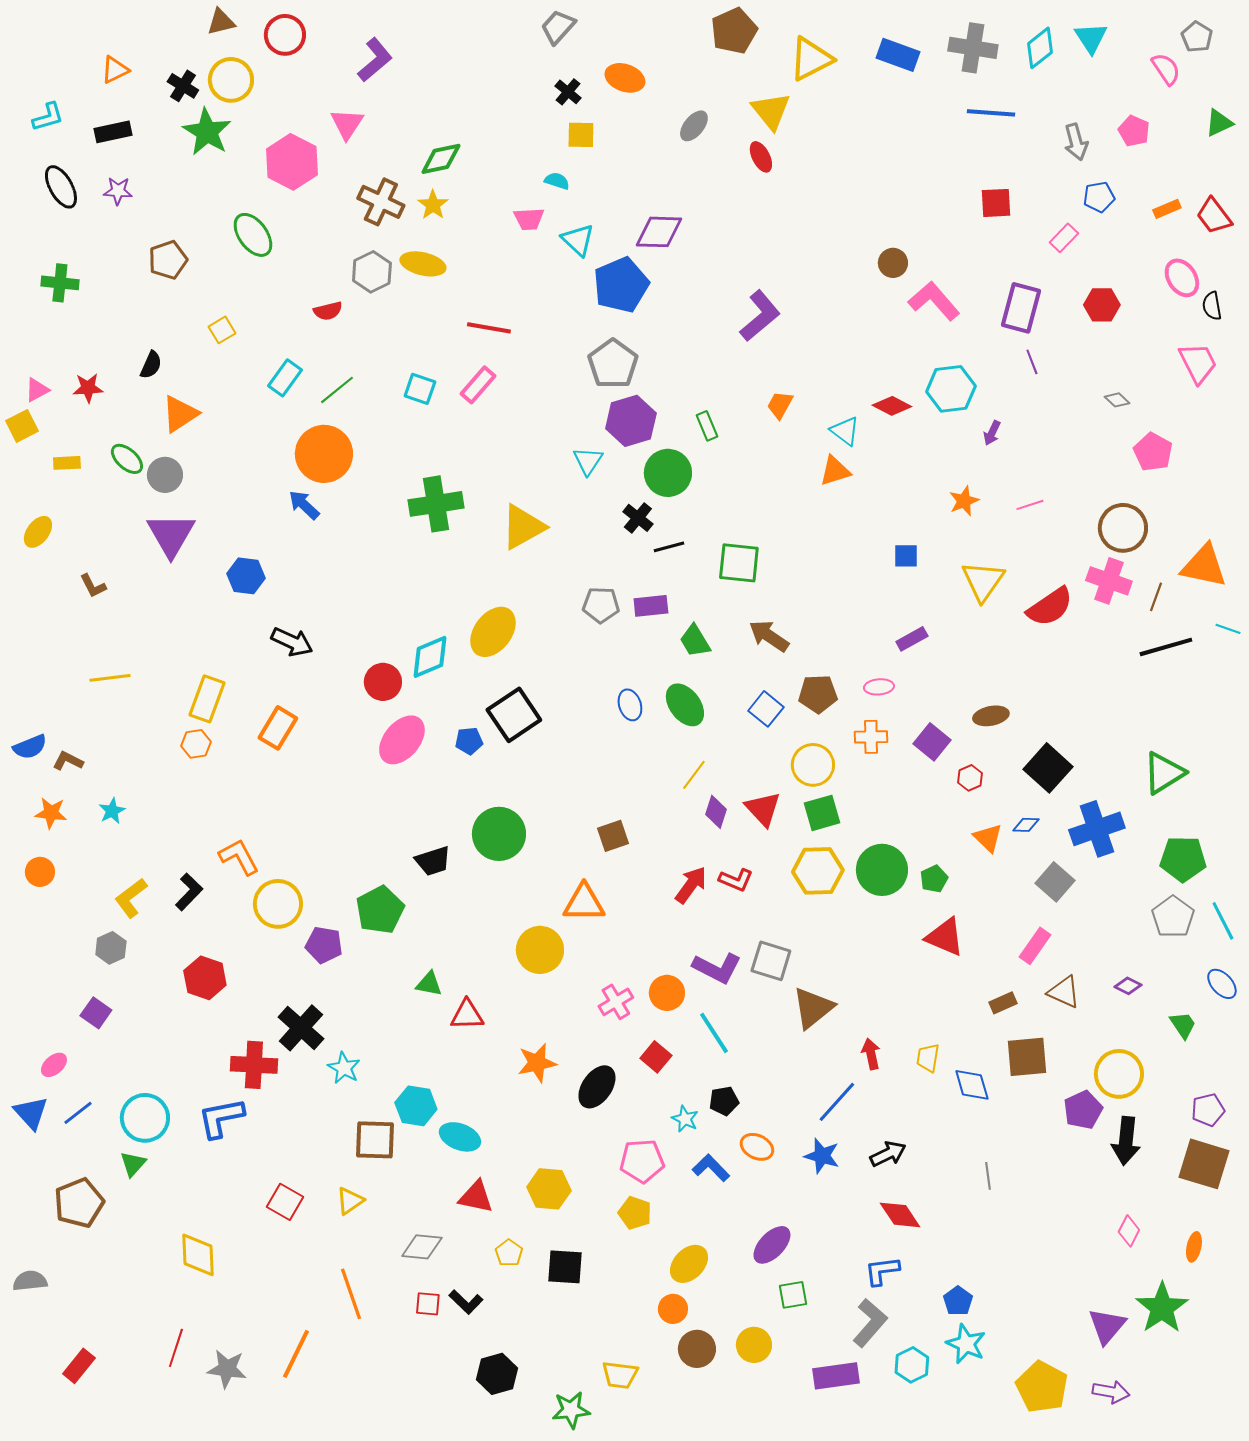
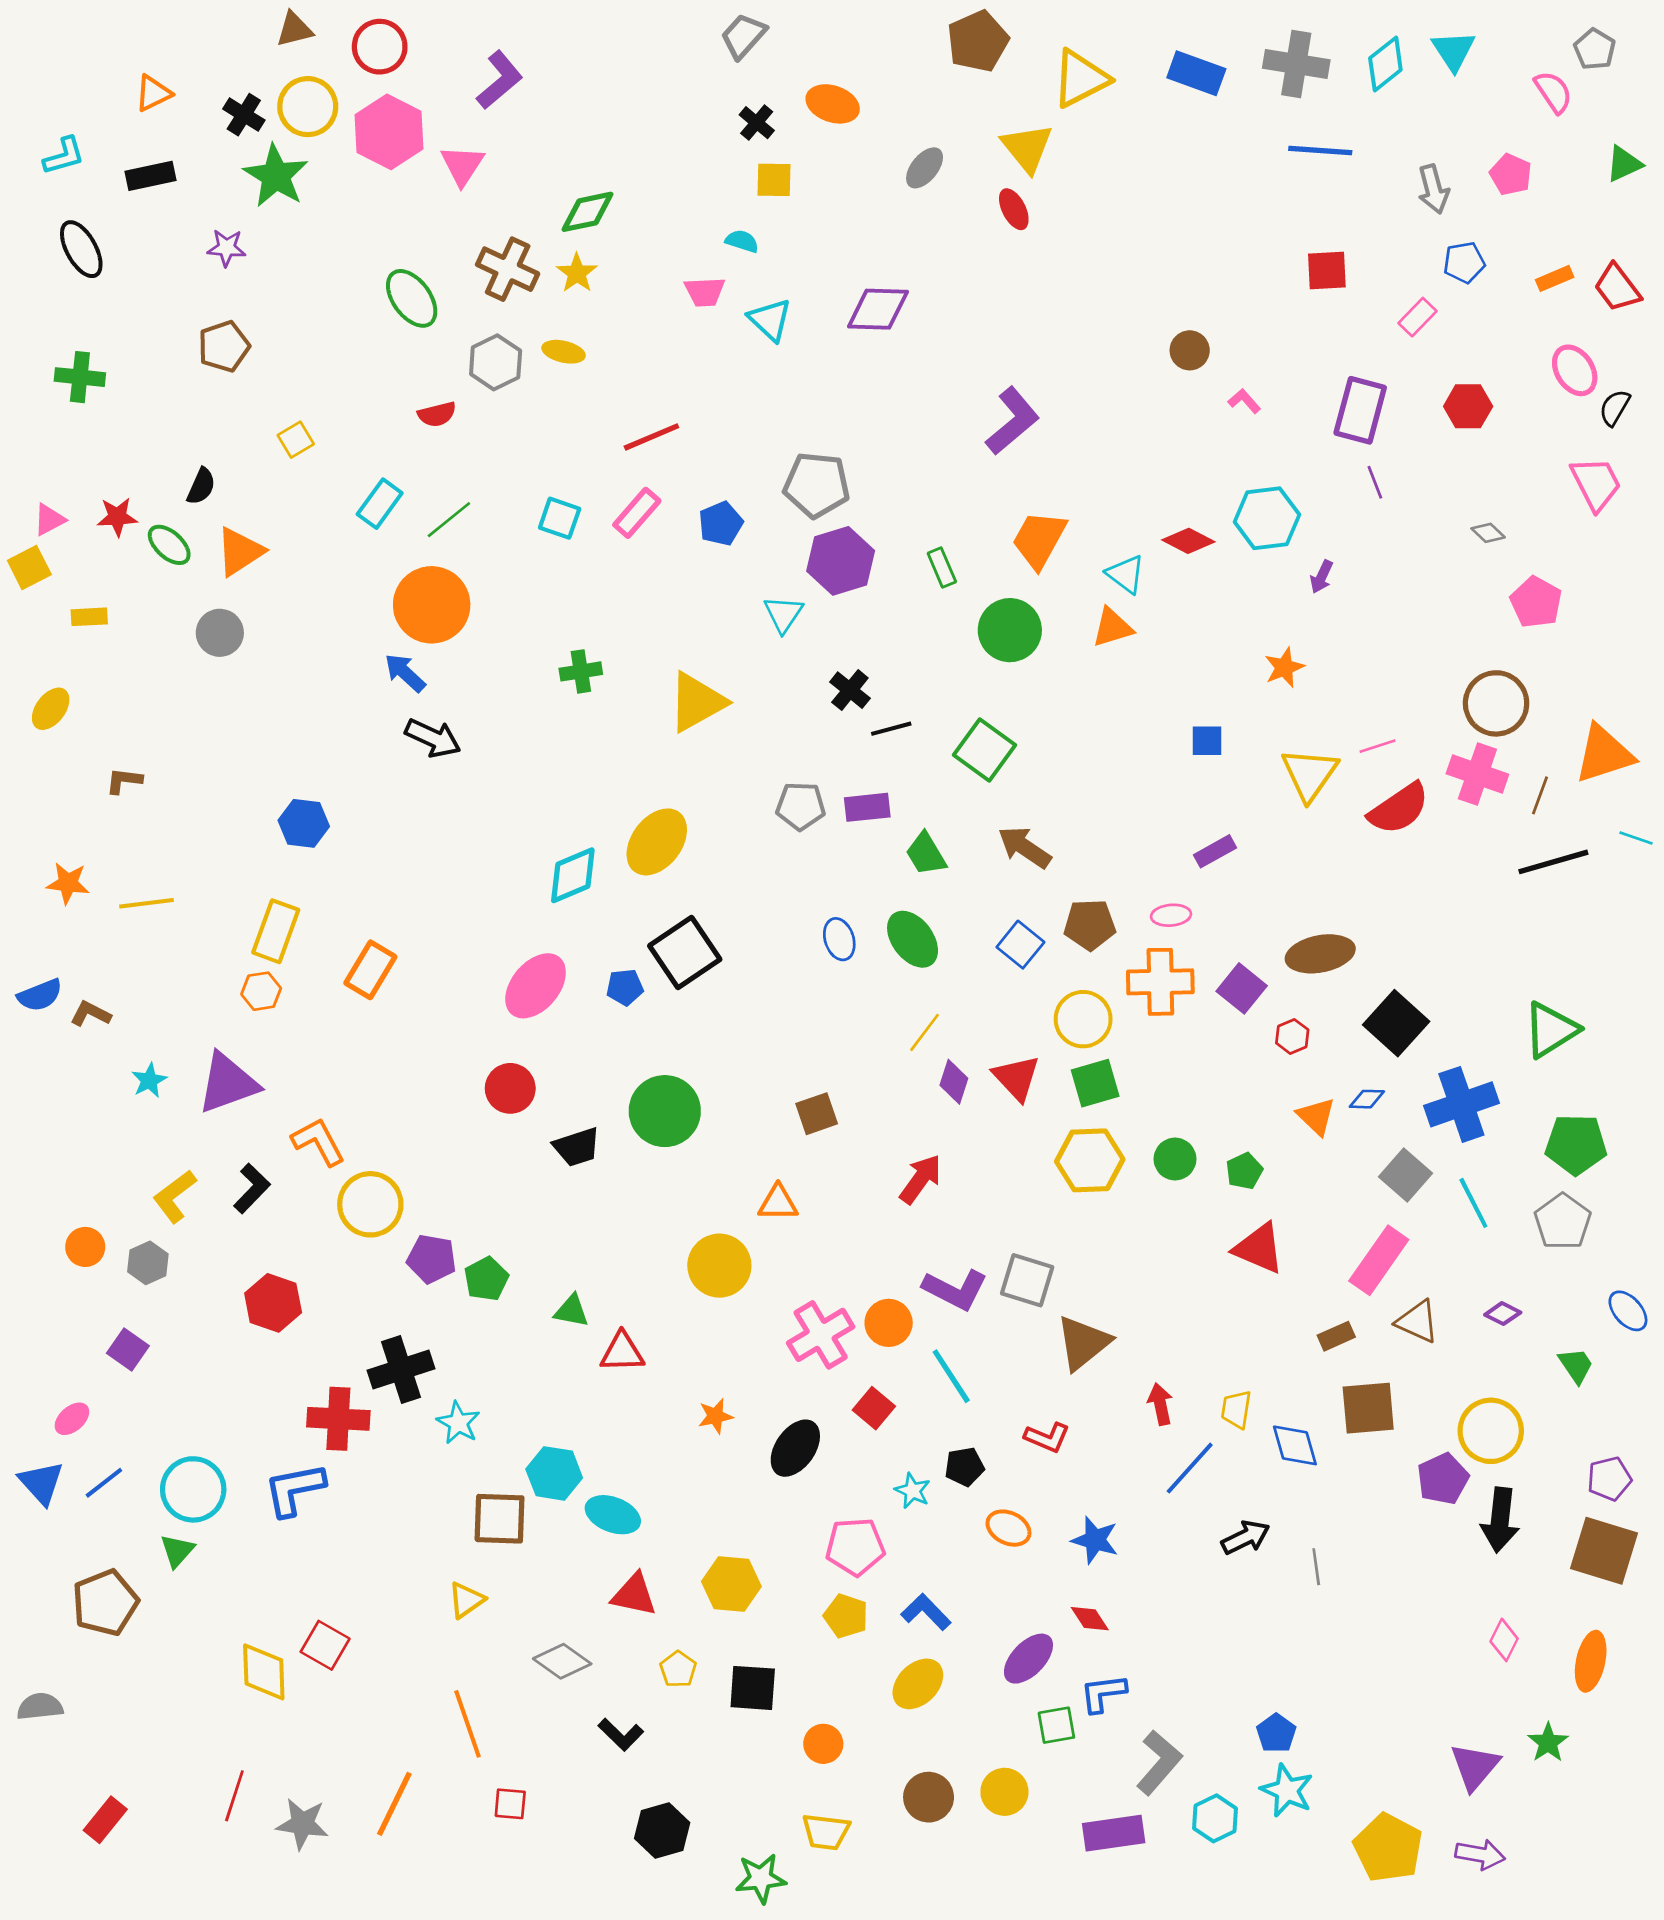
pink hexagon: (292, 162) -> (389, 132), moved
purple star: (118, 191) -> (226, 248), moved
green ellipse: (253, 235) -> (412, 298), moved
yellow ellipse: (423, 264) -> (564, 352), size x0.7
blue pentagon: (621, 285) -> (721, 524), moved, size x0.6
pink L-shape: (934, 301) -> (1244, 401), size x0.5
black semicircle: (1212, 306) -> (1615, 408), turned 40
red line: (489, 328) -> (651, 437), turned -33
gray pentagon: (613, 364) -> (817, 485), turned -30
orange trapezoid: (780, 405) -> (1039, 540), size x1.6
green ellipse: (127, 459) -> (169, 545), moved
green circle: (668, 473) -> (1010, 630), moved
green cross: (436, 504) -> (581, 671), size x0.6
pink line: (1030, 505) -> (1377, 746), moved
purple triangle: (171, 535) -> (228, 1083), moved, turned 40
green square: (739, 563) -> (984, 750), turned 30
orange triangle: (1204, 566) -> (1604, 754), turned -30
blue hexagon: (246, 576) -> (304, 823), moved
brown L-shape: (93, 586) -> (124, 781), turned 124
black arrow: (292, 642) -> (433, 738), moved
red circle: (383, 682) -> (510, 1088), moved
brown ellipse: (991, 716) -> (1320, 954), size x1.4
orange cross: (871, 737) -> (1160, 982), size x1.5
orange star: (51, 813) -> (68, 883), moved
green circle: (882, 870) -> (1175, 1159), size x0.6
orange circle: (40, 872) -> (85, 1247), moved
red L-shape: (736, 880) -> (1047, 1437), moved
orange triangle: (584, 903) -> (778, 1203), size x0.7
green pentagon: (380, 910) -> (486, 1279), moved, size x0.7
cyan line: (1223, 921) -> (1473, 1203), moved
pink rectangle: (1035, 946) -> (1379, 1260), size x1.4
pink cross: (616, 1002) -> (821, 1335), size x1.4
black cross: (301, 1028) -> (401, 1370), turned 30
orange star: (537, 1063) -> (715, 1416), size x0.7
blue line: (837, 1102) -> (1190, 1468), moved
black arrow: (888, 1154) -> (1246, 1537), moved
blue L-shape: (711, 1168) -> (926, 1612), moved
red square: (285, 1202) -> (325, 1645), moved
red diamond: (900, 1215) -> (1090, 1619), moved, size x0.7
gray diamond: (422, 1247) -> (562, 1661), turned 30
orange ellipse: (1194, 1247) -> (1591, 1661), size x1.5
blue L-shape: (882, 1271) -> (1103, 1693), moved
red square: (428, 1304) -> (510, 1804), moved
green star: (1162, 1308) -> (1548, 1743), size x0.6
orange circle: (673, 1309) -> (823, 1744), moved

